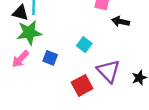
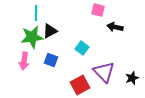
black triangle: (20, 13) -> (50, 31), moved, turned -42
pink arrow: (20, 59) -> (24, 61), turned -36

